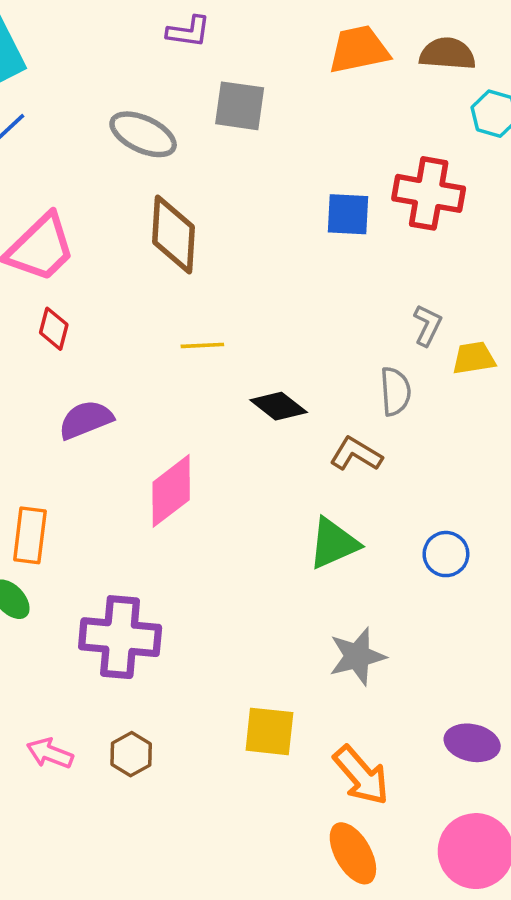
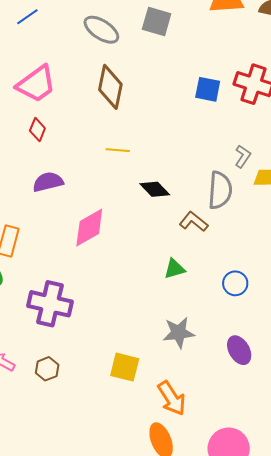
gray semicircle: (395, 391) -> (220, 190), size x1.4
green triangle: (334, 543) -> (174, 269), size x0.7
purple ellipse: (472, 743) -> (239, 350), moved, turned 40

